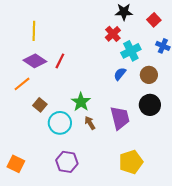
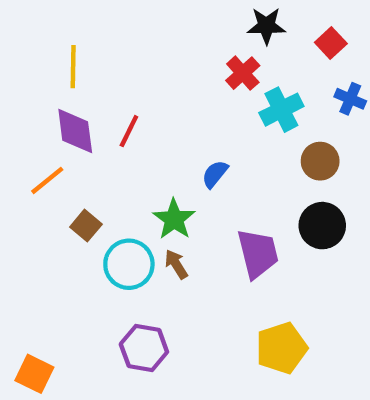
purple diamond: (35, 61) -> (75, 131), turned 50
blue semicircle: (120, 74) -> (215, 174), moved
brown arrow: (90, 123) -> (176, 264), moved
orange square: (16, 164) -> (34, 374), moved

